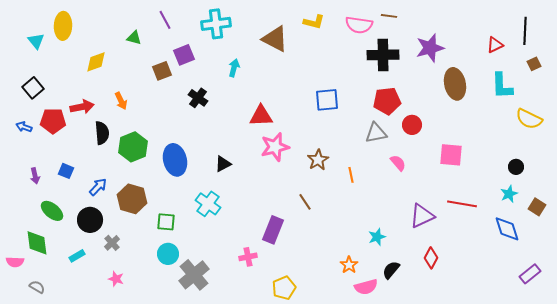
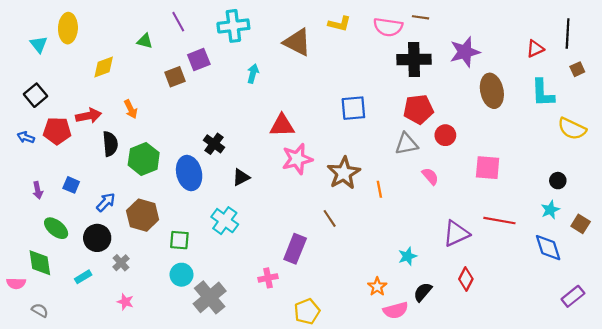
black cross: (198, 98) -> (214, 144), moved
brown star: (318, 160) -> (344, 173), size x1.4

